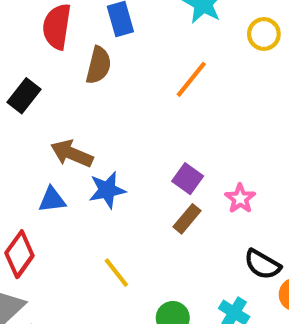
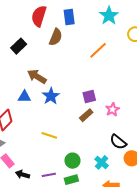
purple square: (188, 179) -> (89, 96), turned 32
blue star: (107, 190) -> (51, 96), turned -30
yellow line: (116, 273) -> (49, 135), turned -42

